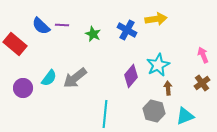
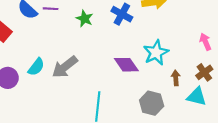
purple diamond: (131, 76) -> (126, 65), turned -75
brown arrow: (168, 88) -> (176, 78), moved
cyan triangle: (185, 116) -> (197, 97), moved, turned 36

